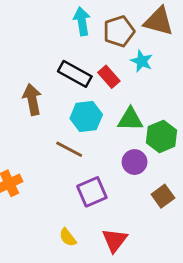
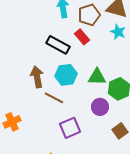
cyan star: (142, 61) -> (118, 32), moved
red rectangle: (109, 77) -> (82, 37), moved
brown arrow: (32, 99) -> (37, 77), moved

